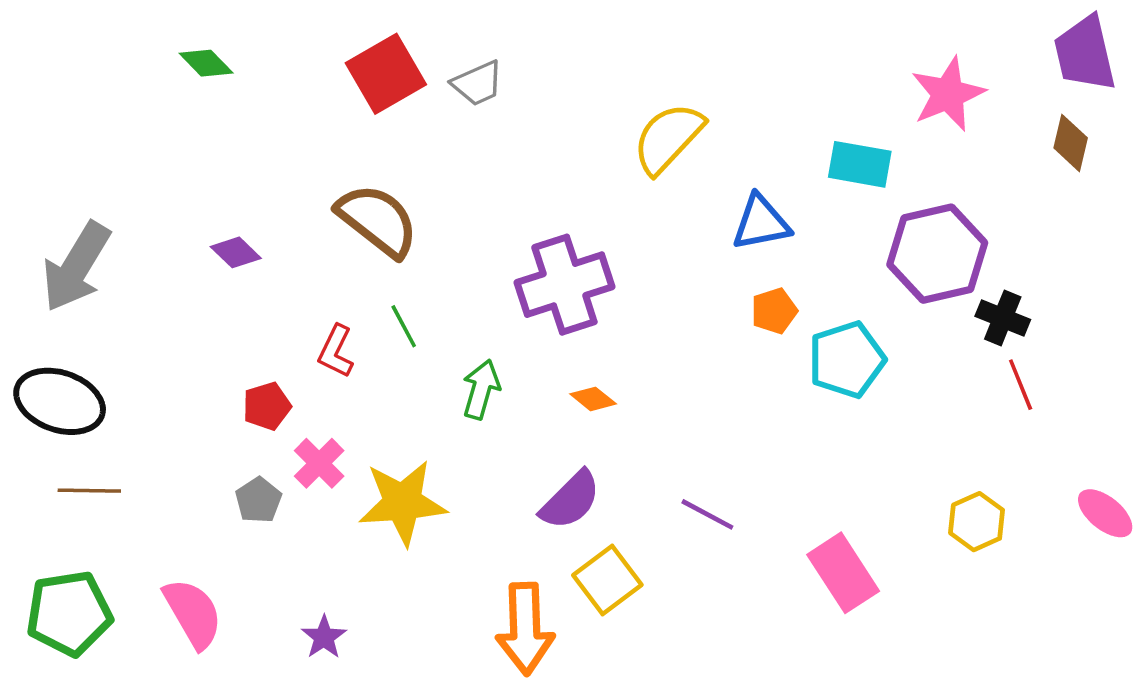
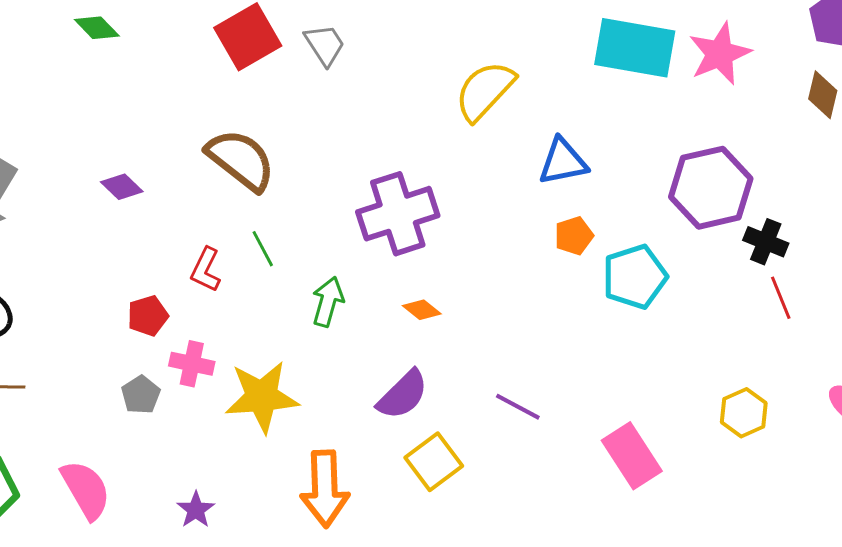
gray trapezoid: (478, 83) -> (325, 45), turned -99
cyan rectangle: (860, 164) -> (635, 48), moved, size x1.5
pink cross: (319, 463) -> (192, 364), turned -33
orange arrow: (525, 629) -> (325, 489), moved

